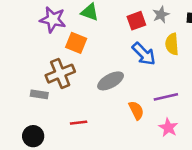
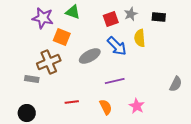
gray ellipse: (111, 81) -> (90, 56), moved
purple line: (166, 97) -> (115, 81), moved
orange semicircle: (136, 110) -> (106, 107), moved
red line: (79, 123) -> (72, 102), moved

